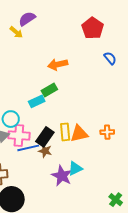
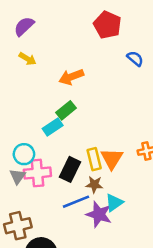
yellow arrow: (16, 32) -> (28, 59), moved
orange triangle: (79, 134) -> (112, 159), turned -36
blue line: (28, 148) -> (76, 202), moved
brown star: (45, 151) -> (94, 184), moved

